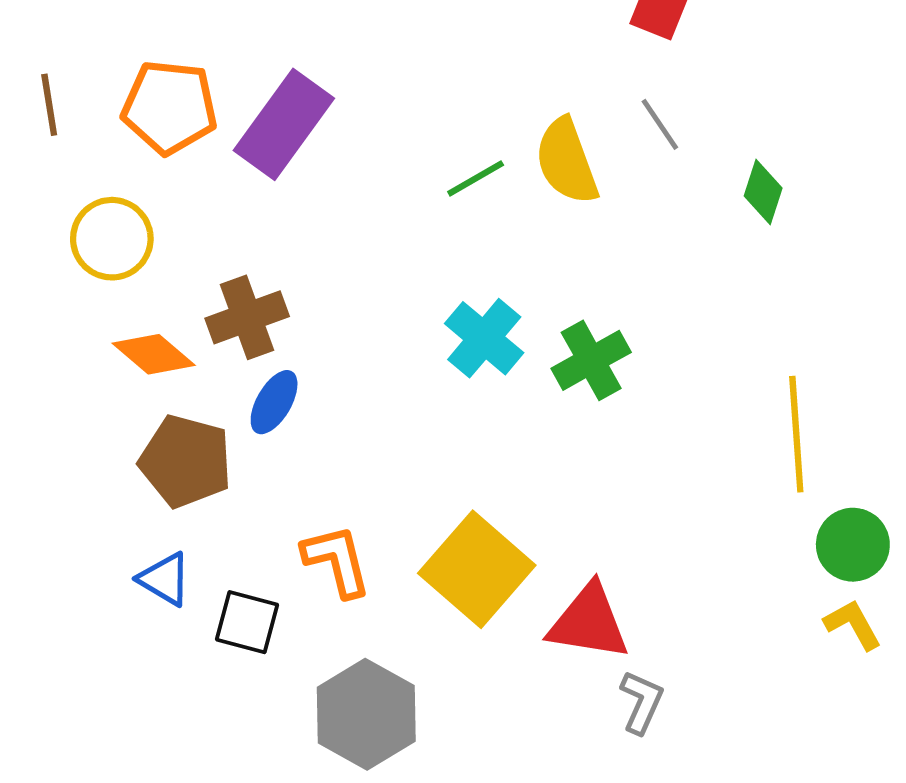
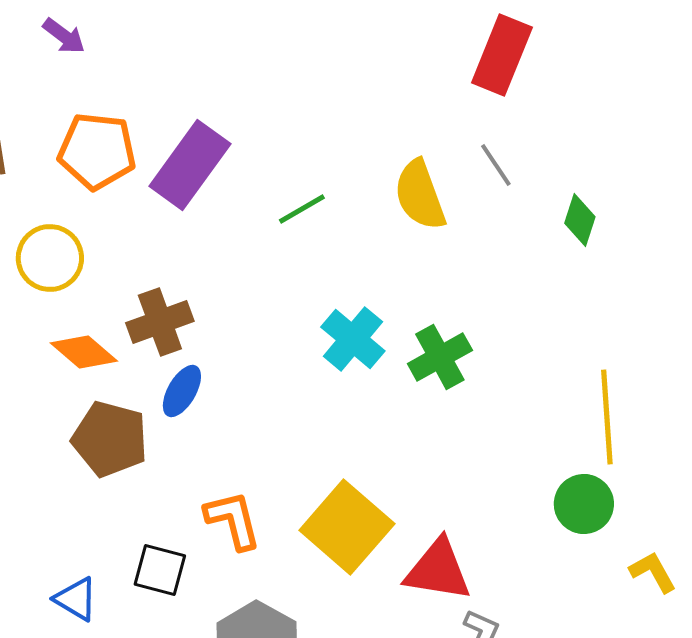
green line: (476, 178) -> (302, 209), moved
green circle: (853, 545) -> (584, 504), moved
blue triangle: (165, 579) -> (76, 599), moved

